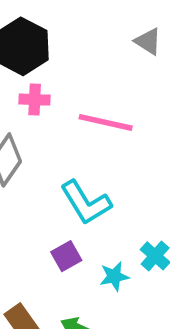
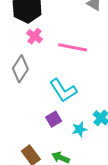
pink cross: (35, 100) -> (34, 36), turned 35

